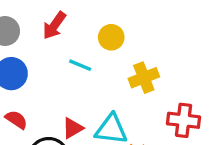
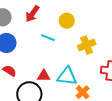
red triangle: (73, 128) -> (44, 76), turned 32

